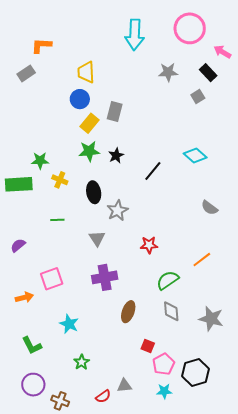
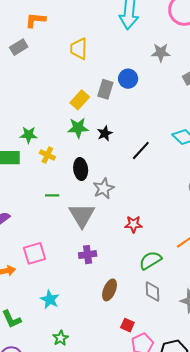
blue circle: (80, 99) -> (128, 79), moved
green line: (57, 220) -> (52, 195), moved
gray triangle: (97, 238) -> (82, 215), size x1.6
purple cross: (105, 277) -> (88, 255), size x0.7

